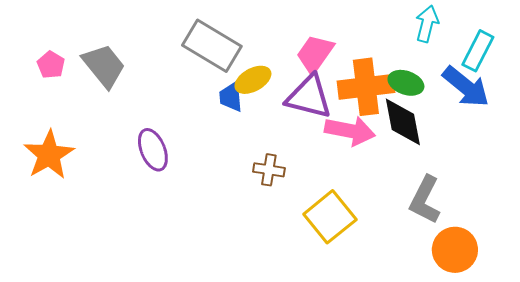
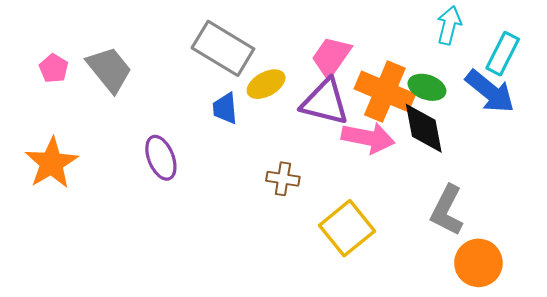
orange cross: (366, 87) -> (385, 91), turned 30
blue trapezoid: (231, 97) -> (225, 108), moved

